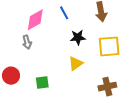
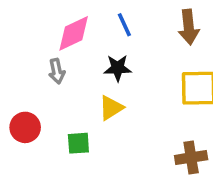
black star: (78, 37) -> (118, 68), moved
yellow triangle: (76, 64) -> (111, 108), moved

